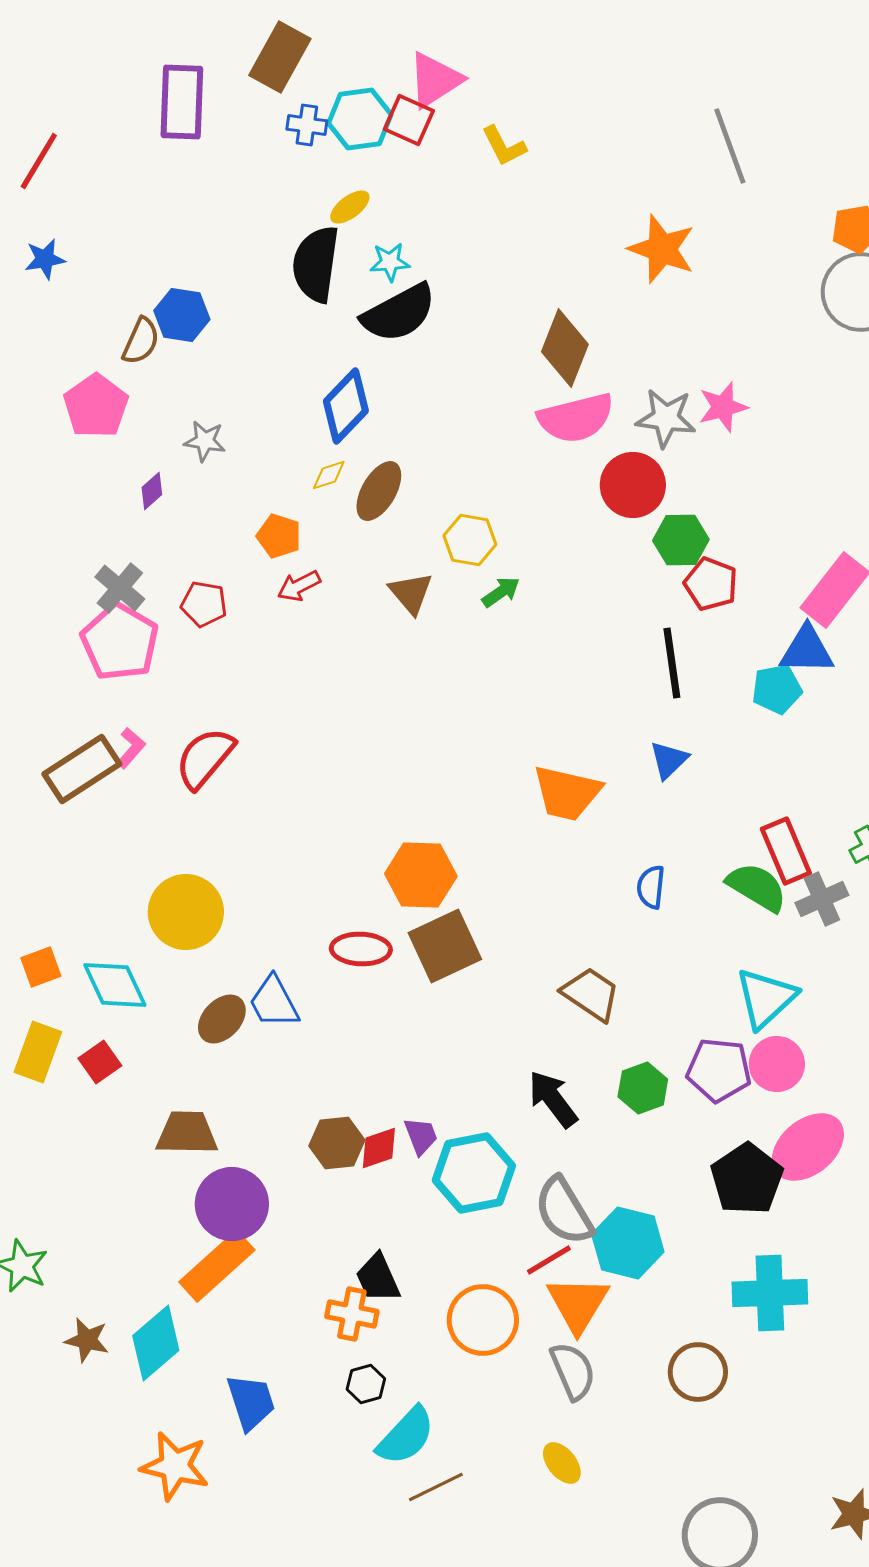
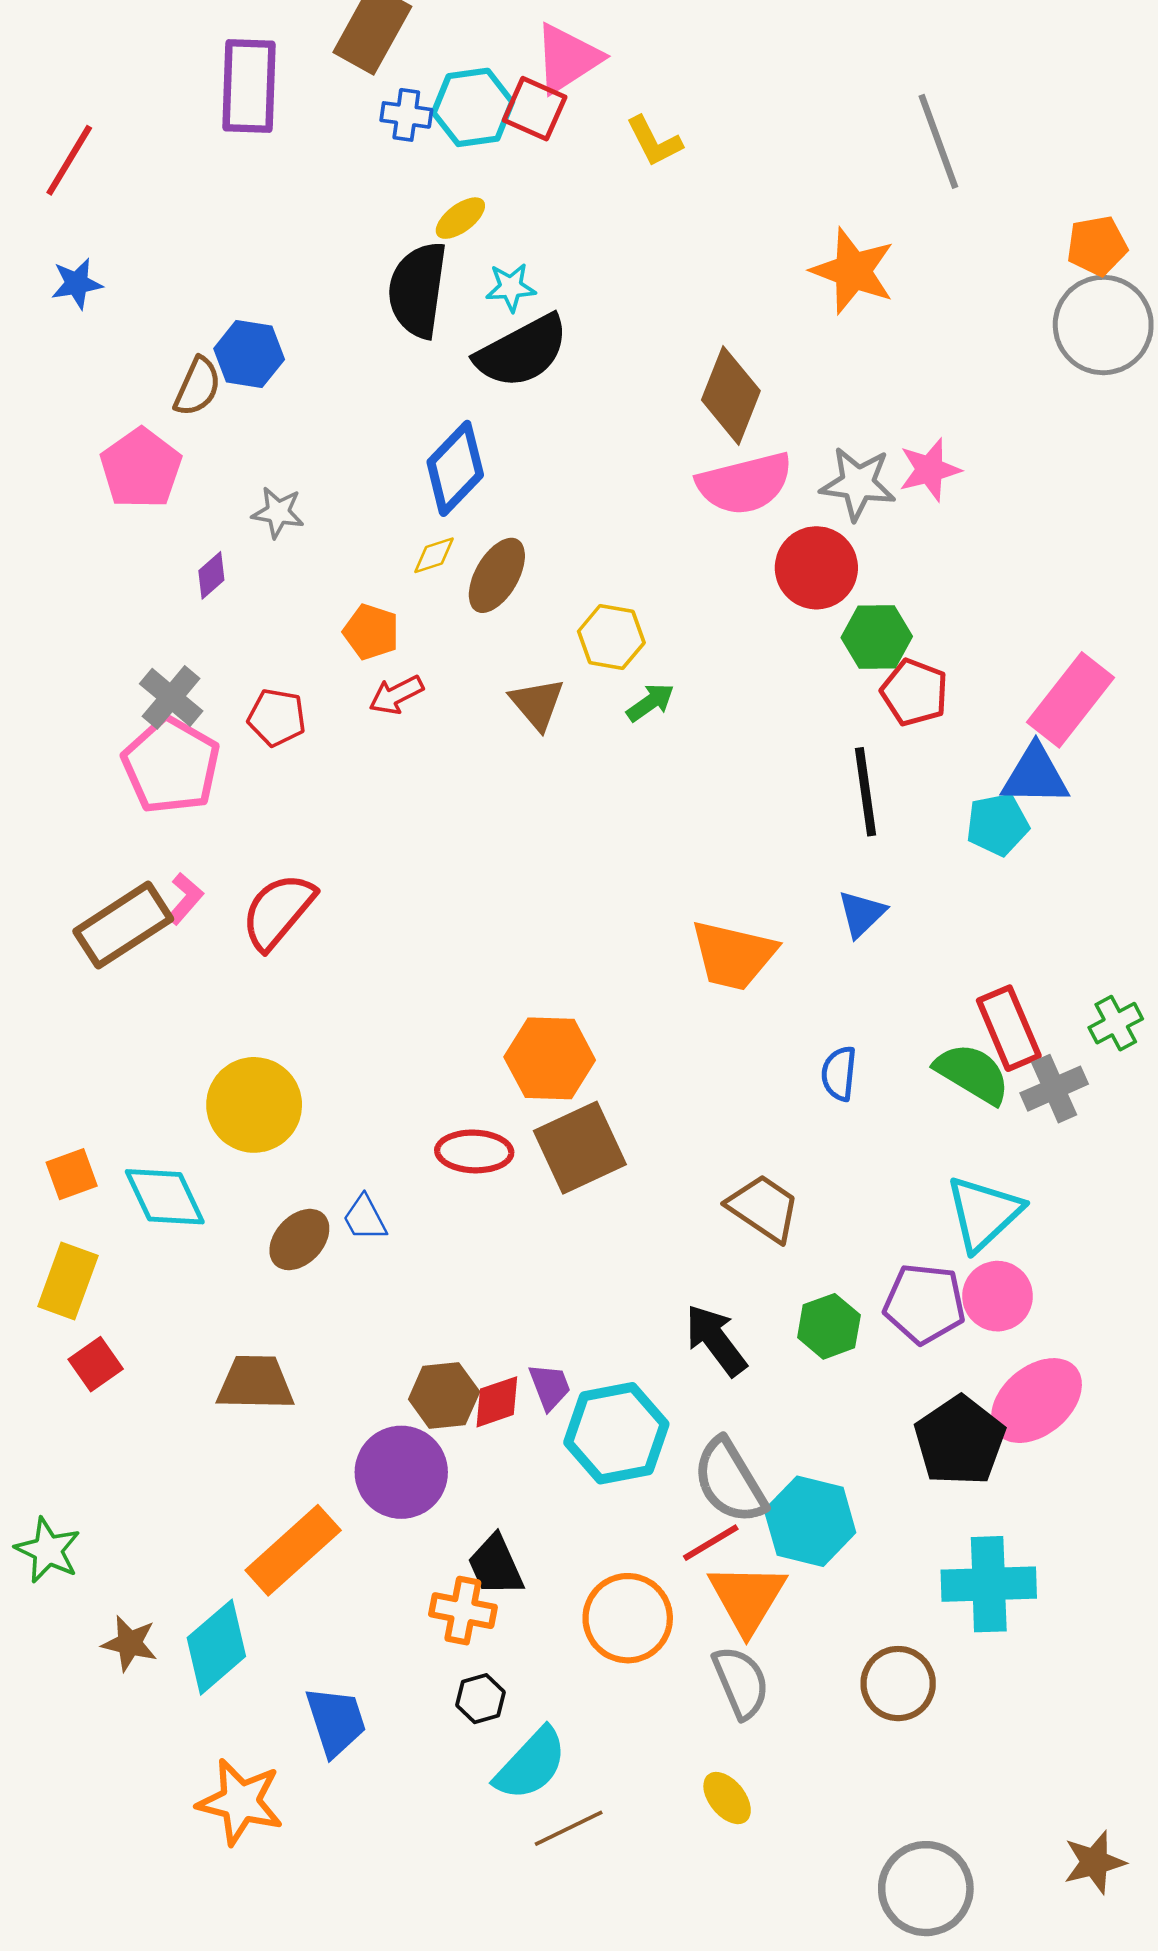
blue trapezoid: (274, 1002) -> (365, 1218), size x0.7
red square: (100, 1062) -> (96, 1364), moved
purple circle: (232, 1204) -> (401, 1472), moved

